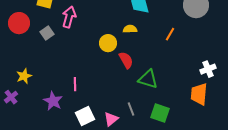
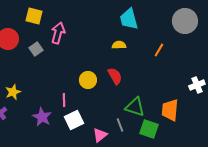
yellow circle: (108, 43) -> (88, 80), moved
green triangle: (148, 79) -> (135, 107), moved
orange trapezoid: (199, 94) -> (170, 110), moved
white square: (85, 116) -> (74, 120), moved

